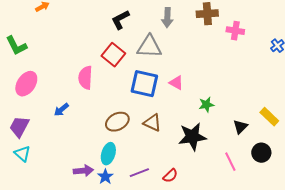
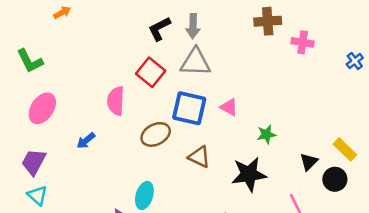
gray arrow: (167, 18) -> (193, 26), moved
brown ellipse: (117, 122) -> (156, 134), moved
black circle: (261, 153) -> (335, 179), moved

